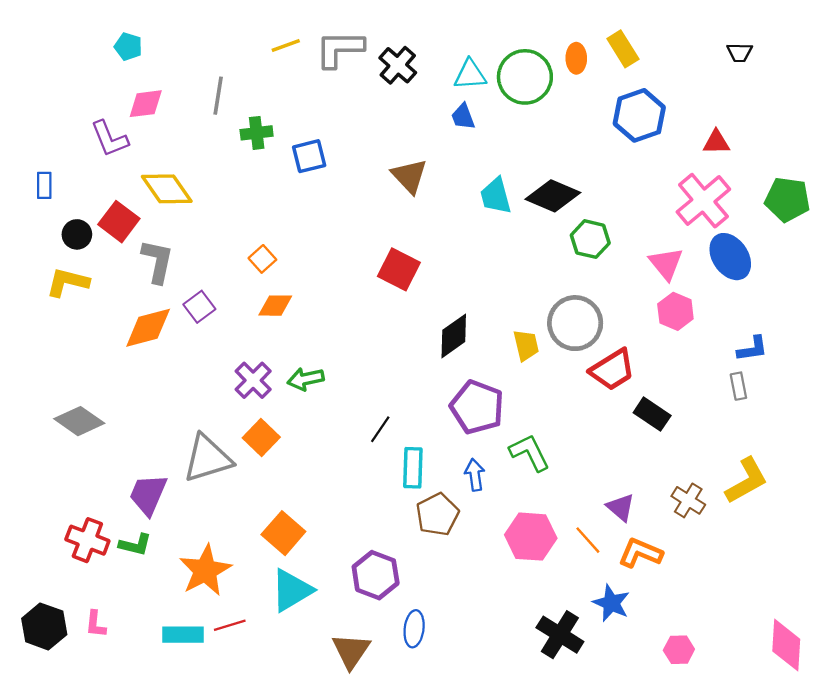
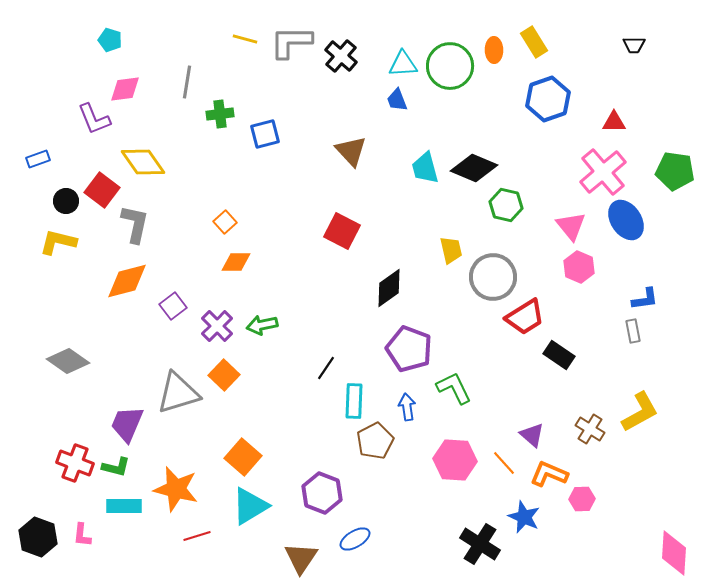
yellow line: (286, 45) -> (245, 39), turned 35
blue rectangle: (44, 185) -> (38, 159), turned 70
purple square: (199, 307) -> (173, 306), moved
yellow trapezoid: (526, 345) -> (451, 250), moved
orange star: (205, 570) -> (176, 489), turned -30
blue ellipse: (414, 629) -> (355, 539), turned 52
cyan rectangle: (183, 635) -> (124, 506), moved
pink hexagon: (679, 650) -> (582, 499), moved

